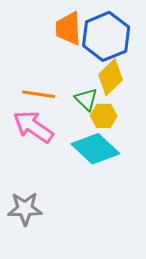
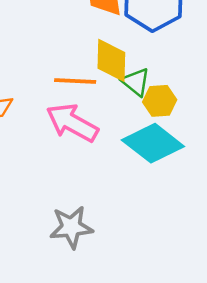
yellow diamond: (110, 77) -> (111, 60), moved, turned -39

